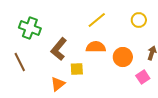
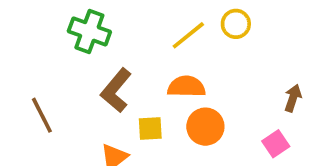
yellow circle: (139, 20) -> (236, 24), moved
green cross: (30, 28) -> (89, 31), moved
orange circle: (123, 57) -> (205, 127), moved

